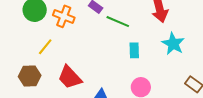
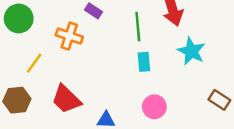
orange cross: (64, 16) -> (69, 36), moved
green line: (118, 22) -> (138, 26), moved, turned 65

